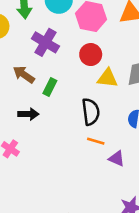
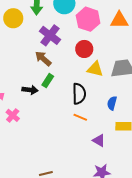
brown arrow: (24, 74) -> (43, 59), moved
green rectangle: (50, 87) -> (48, 81), moved
purple triangle: (117, 159) -> (99, 140), moved

